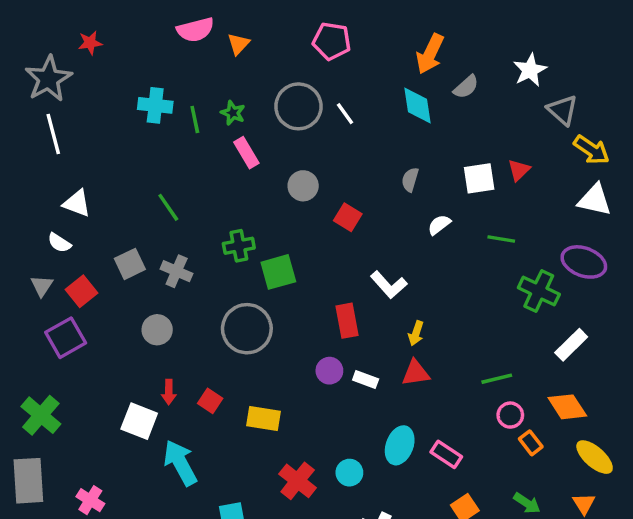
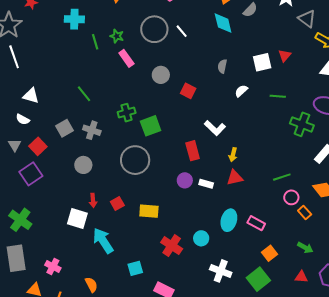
cyan cross: (155, 105) -> (74, 19), moved
red square: (210, 401) -> (117, 204), turned 32

